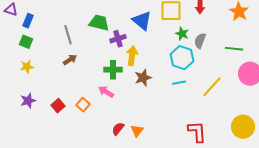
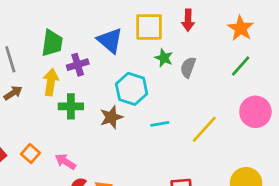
green trapezoid: (99, 23) -> (52, 43), turned 85
green line: (234, 49) -> (241, 66), moved, turned -54
yellow arrow: (132, 56) -> (51, 82), moved
cyan hexagon: (182, 58) -> (132, 89), moved
pink arrow: (106, 92) -> (66, 162), moved

